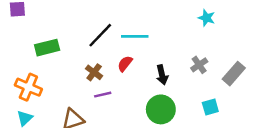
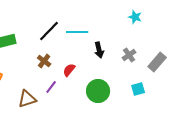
red semicircle: (125, 64) -> (69, 70), moved
black arrow: (162, 75) -> (99, 50), moved
purple line: (103, 95) -> (51, 87), moved, turned -40

